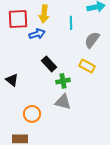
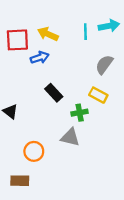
yellow arrow: (44, 14) -> (48, 34), turned 108
cyan line: (71, 23) -> (85, 32), moved
green cross: (63, 81) -> (80, 113), moved

